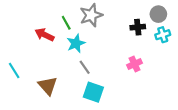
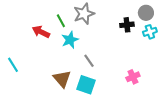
pink cross: (135, 64) -> (133, 77), moved
gray line: (85, 67) -> (89, 61), moved
brown triangle: (48, 86) -> (62, 79), moved

